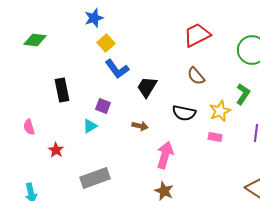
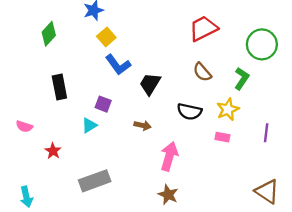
green diamond: (35, 40) -> (49, 34), moved, turned -55
green L-shape: (243, 94) -> (242, 78), moved
pink semicircle: (29, 127) -> (24, 126), turned -56

